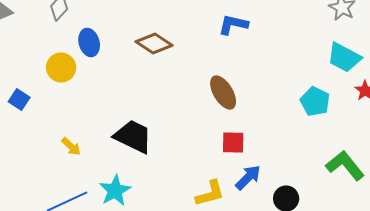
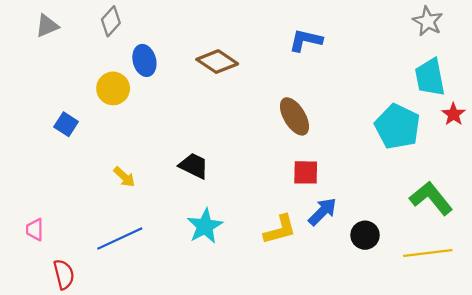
cyan trapezoid: (344, 58) -> (430, 77), turned 51
cyan pentagon: (315, 102) -> (397, 127), size x1.4
black trapezoid: (133, 136) -> (194, 166), size x0.7
cyan star: (115, 190) -> (205, 226), moved

